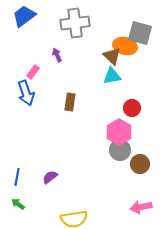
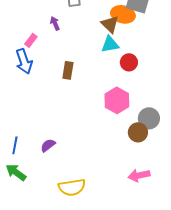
red circle: (132, 108) -> (129, 62), moved
gray circle: (120, 150) -> (149, 118), moved
green arrow: (18, 204) -> (16, 172), size x1.5

